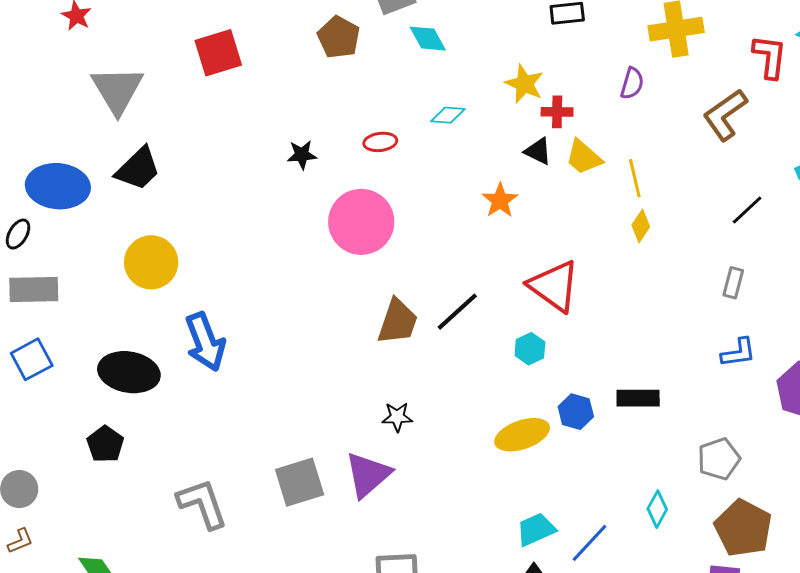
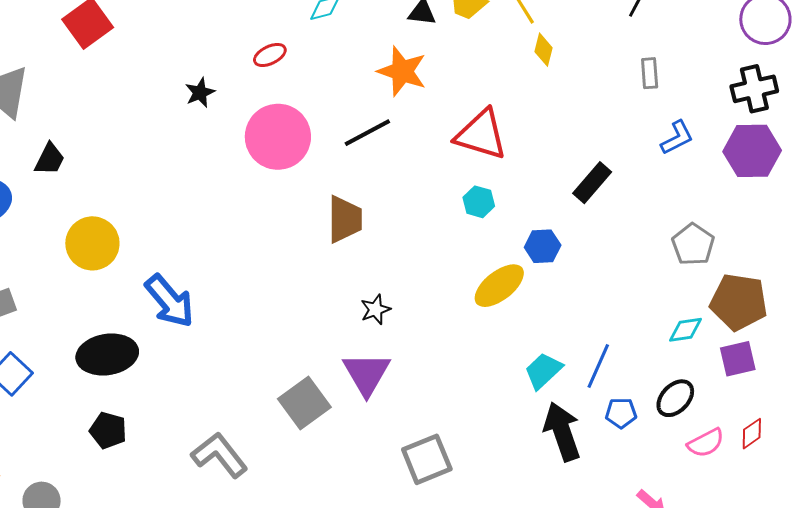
black trapezoid: (138, 169) -> (50, 159), size x0.7
orange star: (500, 200) -> (402, 71), size x1.4
black line: (457, 312) -> (367, 133), moved, turned 33
black rectangle: (638, 398) -> (592, 183), moved, turned -30
cyan diamond: (657, 509) -> (686, 330), moved, turned 72

